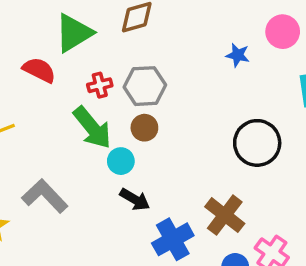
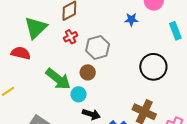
red cross: (100, 85) -> (71, 37), moved
gray hexagon: (145, 86) -> (98, 48), moved

